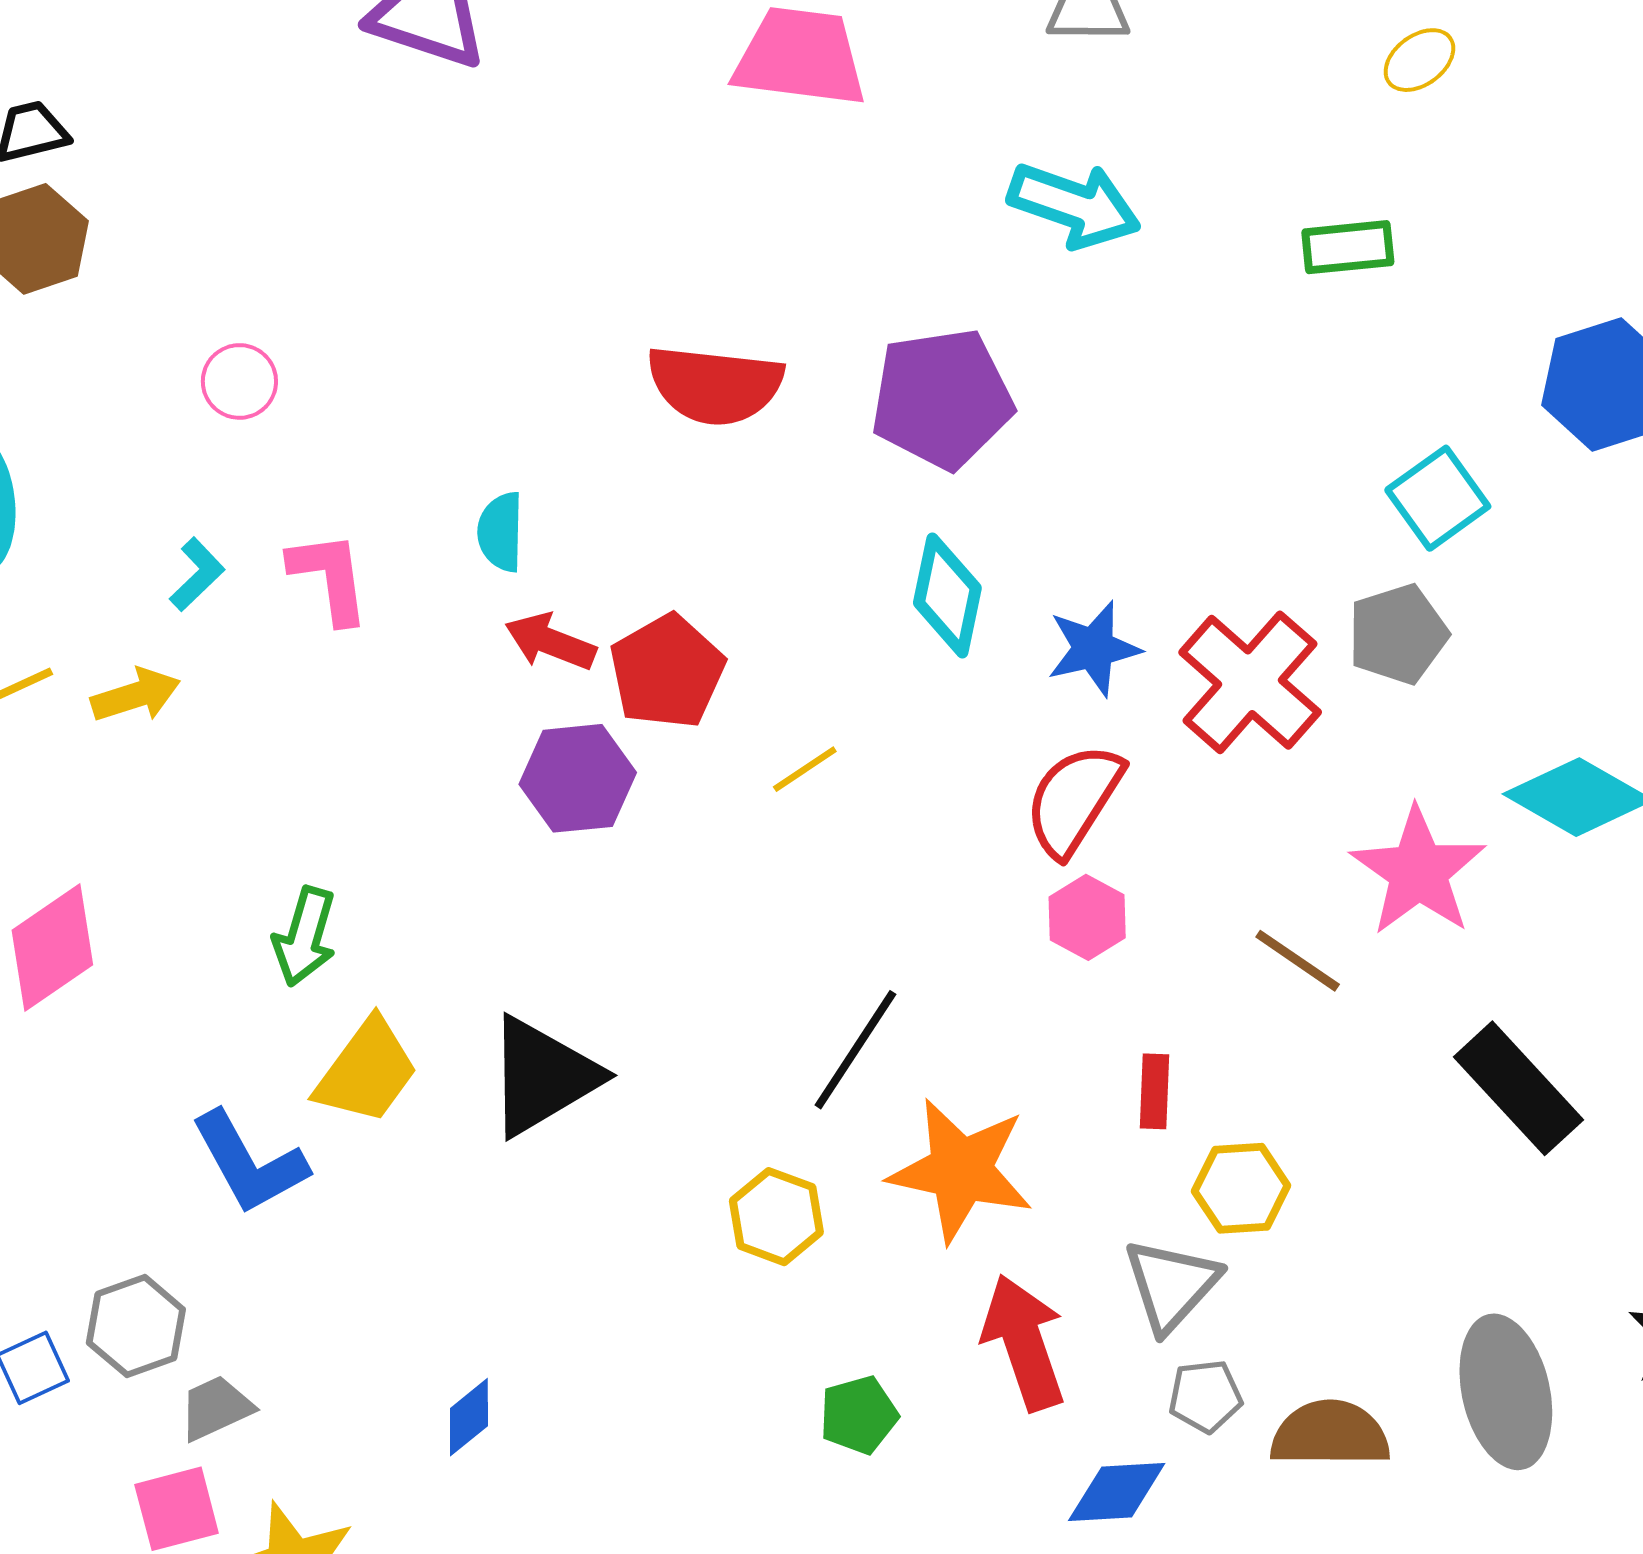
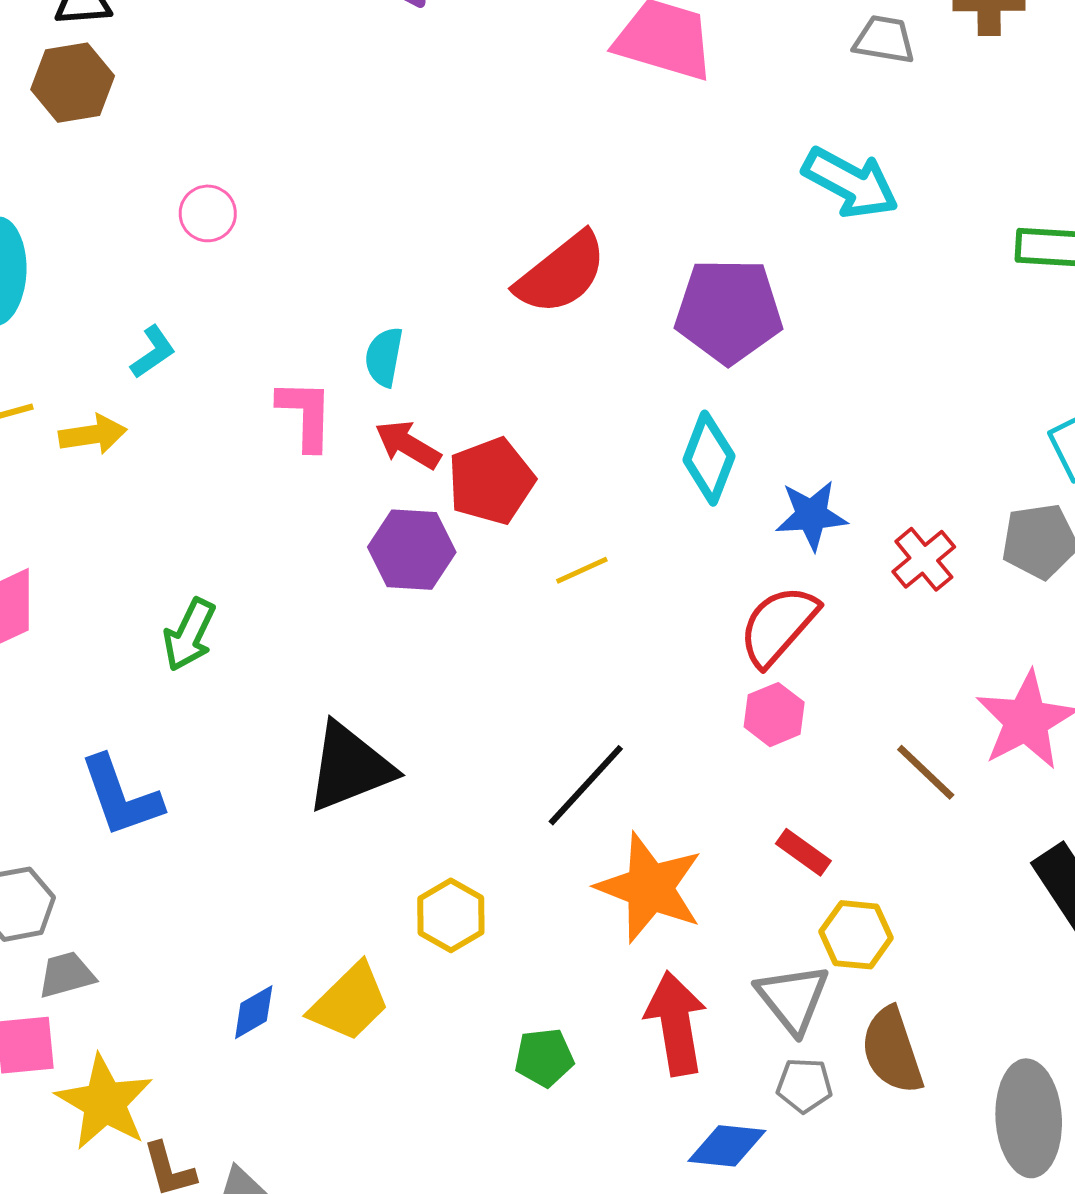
red semicircle: (715, 385) -> (561, 273), turned -54
pink L-shape: (329, 577) -> (306, 415), moved
red cross: (1250, 682) -> (924, 559), size x0.6
yellow trapezoid: (367, 1071) -> (350, 1002), moved
red rectangle: (1154, 1091) -> (803, 852), turned -66
yellow hexagon: (776, 1217) -> (451, 915), moved
gray triangle: (1171, 1285) -> (793, 998), turned -30
brown semicircle: (1330, 1434) -> (892, 1051), moved, turned -118

